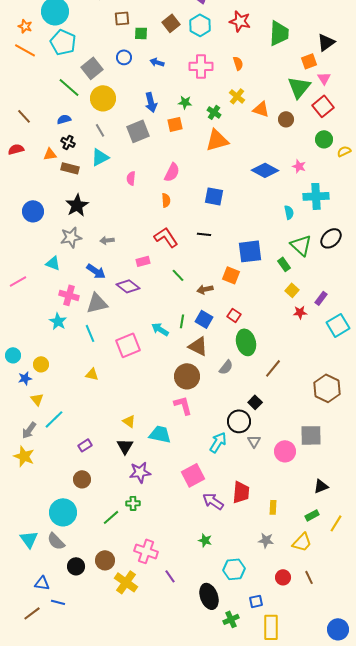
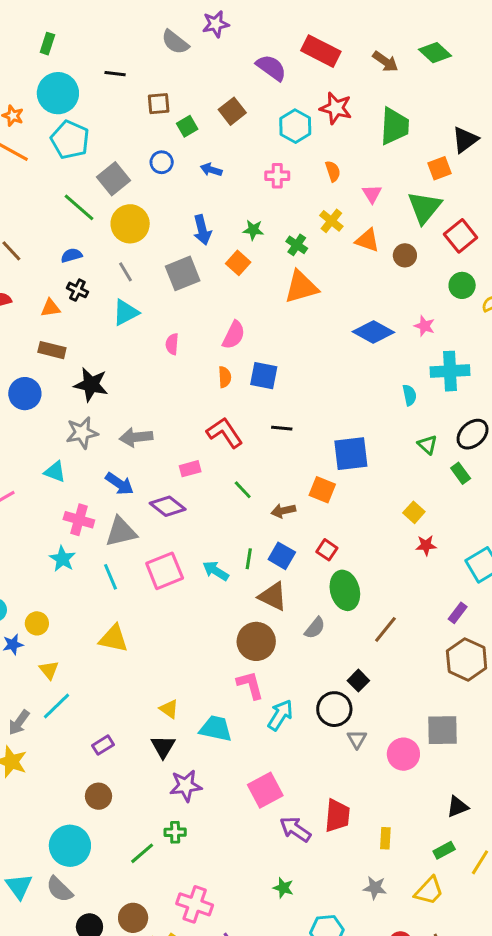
cyan hexagon: (200, 25) -> (295, 126), moved
green square: (141, 33) -> (187, 126), turned -32
pink cross: (201, 66) -> (277, 176), size x0.7
pink triangle: (324, 78) -> (372, 194), moved
orange square: (175, 124) -> (238, 263), turned -35
brown rectangle: (70, 168) -> (52, 350), moved
blue square: (214, 196) -> (264, 376), moved
black star: (77, 205) -> (91, 385), turned -30
gray arrow: (107, 240) -> (136, 437), size x1.5
green triangle: (301, 245) -> (427, 445), size x0.6
green rectangle: (284, 264) -> (461, 473), moved
purple rectangle: (321, 298) -> (458, 613), moved
pink square: (128, 345) -> (165, 571), moved
yellow triangle: (92, 374) -> (114, 638), size x1.5
yellow triangle: (37, 399) -> (49, 670), moved
cyan arrow: (218, 442) -> (280, 715), moved

